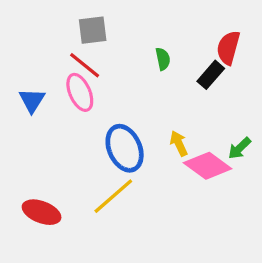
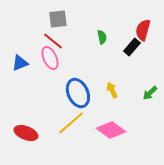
blue triangle: (32, 100) -> (20, 63), turned 36
pink diamond: (208, 166) -> (111, 130), moved

